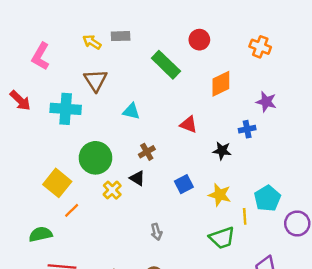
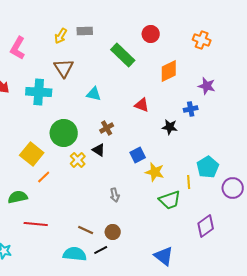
yellow arrow: (92, 42) -> (61, 36), turned -91
yellow star: (220, 195) -> (155, 172), moved

